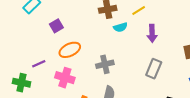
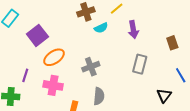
purple square: (56, 26) -> (37, 35), size x1.5
purple line: (39, 64) -> (25, 75), turned -40

